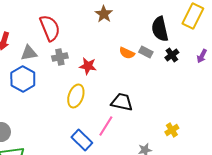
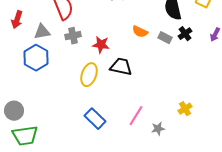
gray rectangle: (146, 52) -> (165, 38), moved
black trapezoid: (122, 102) -> (121, 67), moved
pink line: (106, 126) -> (136, 116), moved

